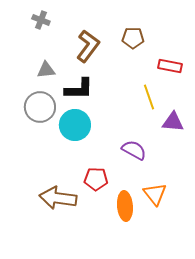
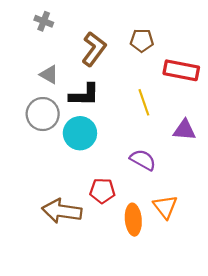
red rectangle: (170, 66) -> (181, 70), size x1.4
gray triangle: (46, 70) -> (49, 75), turned 36
yellow line: (149, 97) -> (144, 102), moved

